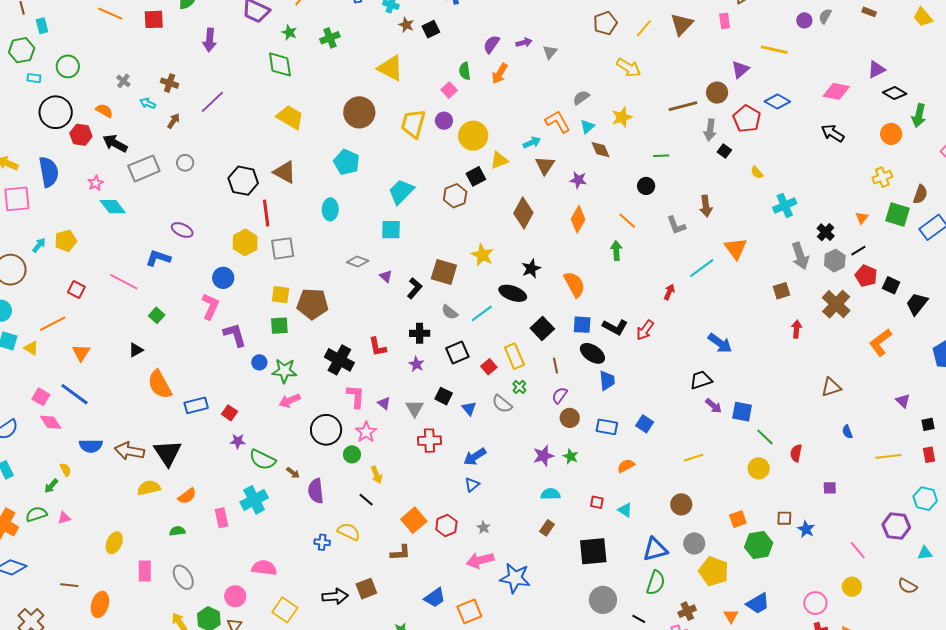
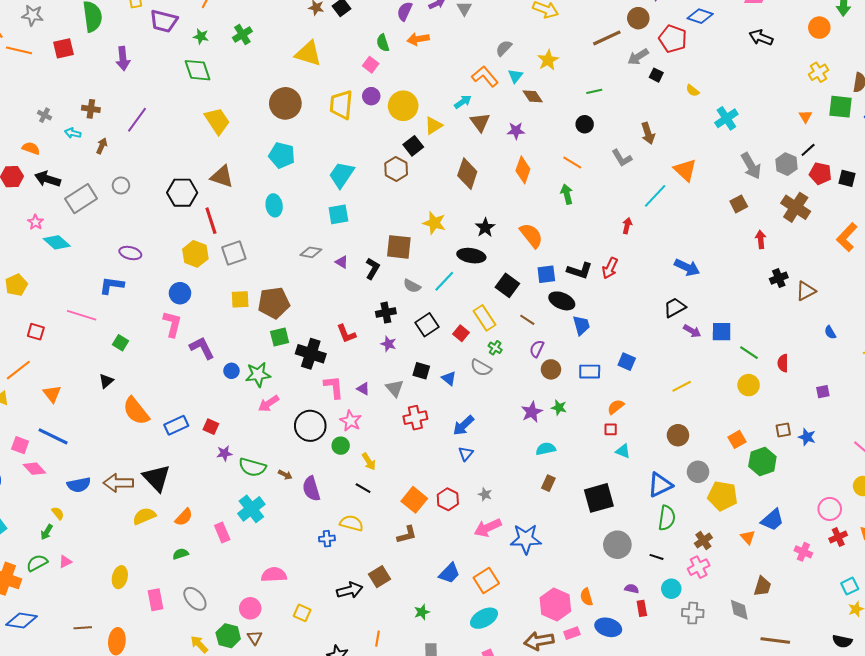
orange arrow: (500, 74) -> (418, 39), turned 60
yellow trapezoid: (290, 117) -> (217, 121), turned 36
gray arrow: (710, 130) -> (638, 57), turned 60
black cross: (826, 232) -> (779, 278), moved, turned 36
green square: (279, 326) -> (280, 337), moved
brown line: (556, 366) -> (527, 320), turned -35
red square: (597, 502) -> (611, 429), moved
yellow square: (285, 610) -> (302, 613), size x0.7

